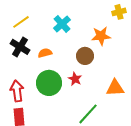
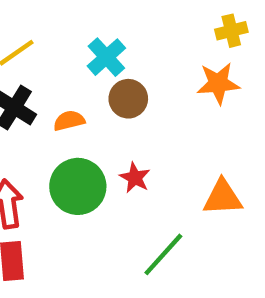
orange star: (101, 36) -> (218, 83), moved
brown circle: (85, 56) -> (128, 99), moved

